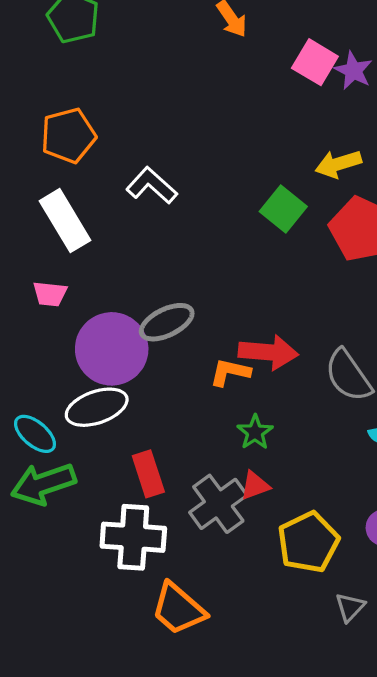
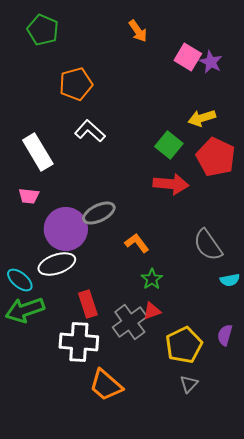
orange pentagon: (68, 136) -> (76, 84), moved
red arrow: (268, 352) -> (171, 184), moved
orange L-shape: (230, 372) -> (137, 243), turned 40
gray triangle: (350, 607) -> (189, 384), moved

